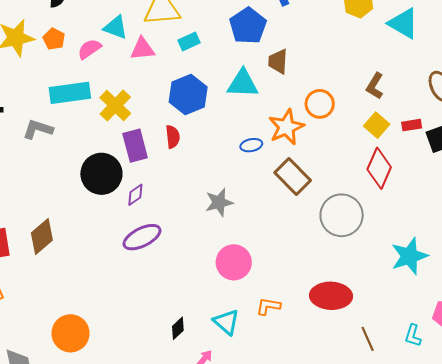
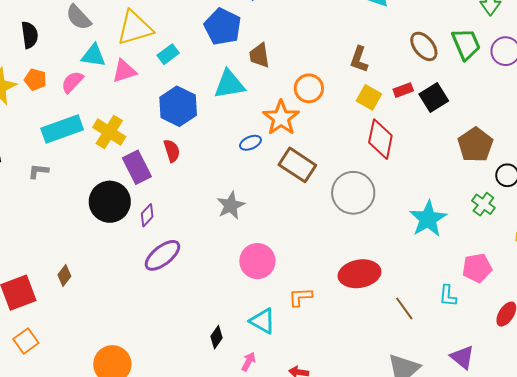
gray L-shape: (38, 129) -> (38, 171), size x0.7
brown diamond: (42, 237) -> (64, 275), size x0.6

